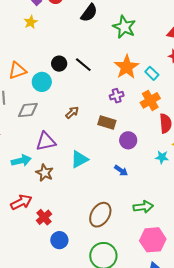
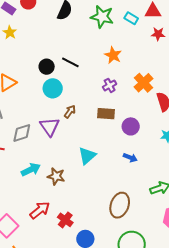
orange star: (127, 67) -> (113, 55), size x0.7
cyan rectangle: (152, 73) -> (131, 18), moved
cyan circle: (42, 82) -> (53, 88), moved
gray diamond: (28, 110) -> (22, 133), moved
purple triangle: (46, 141) -> (50, 127), moved, turned -40

